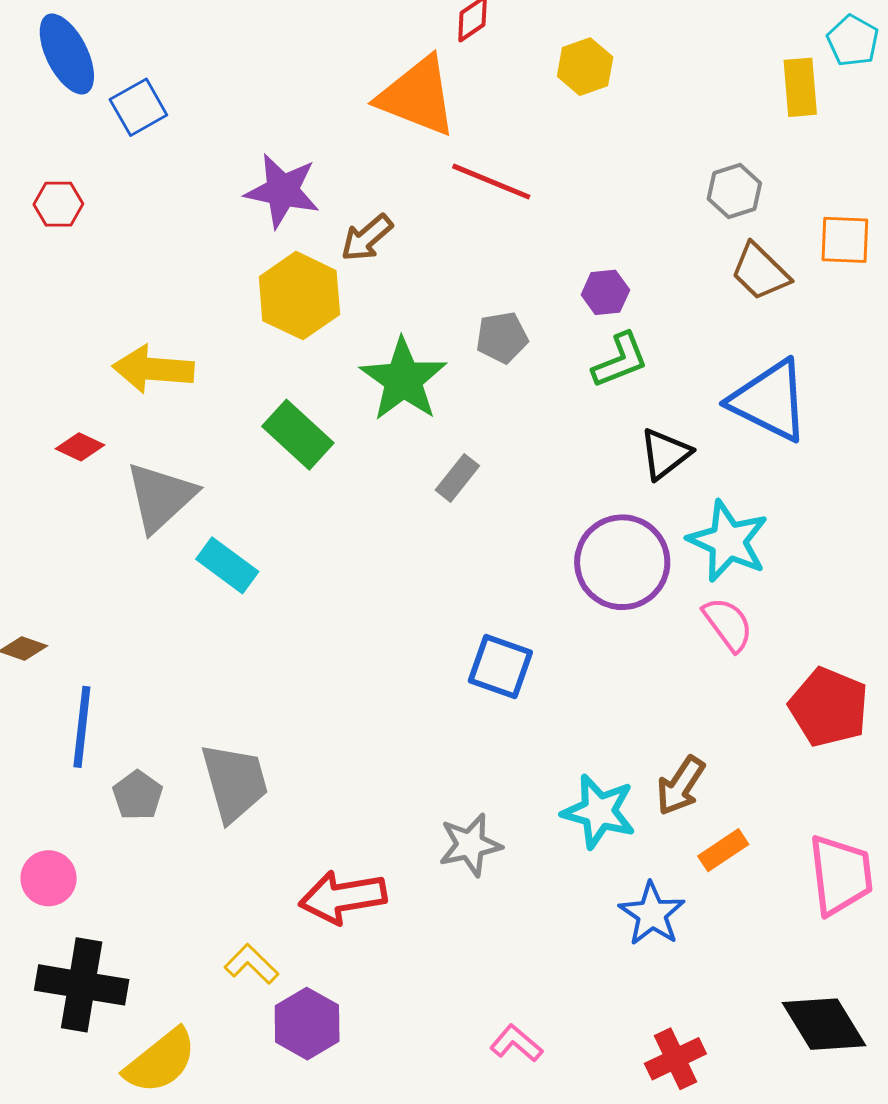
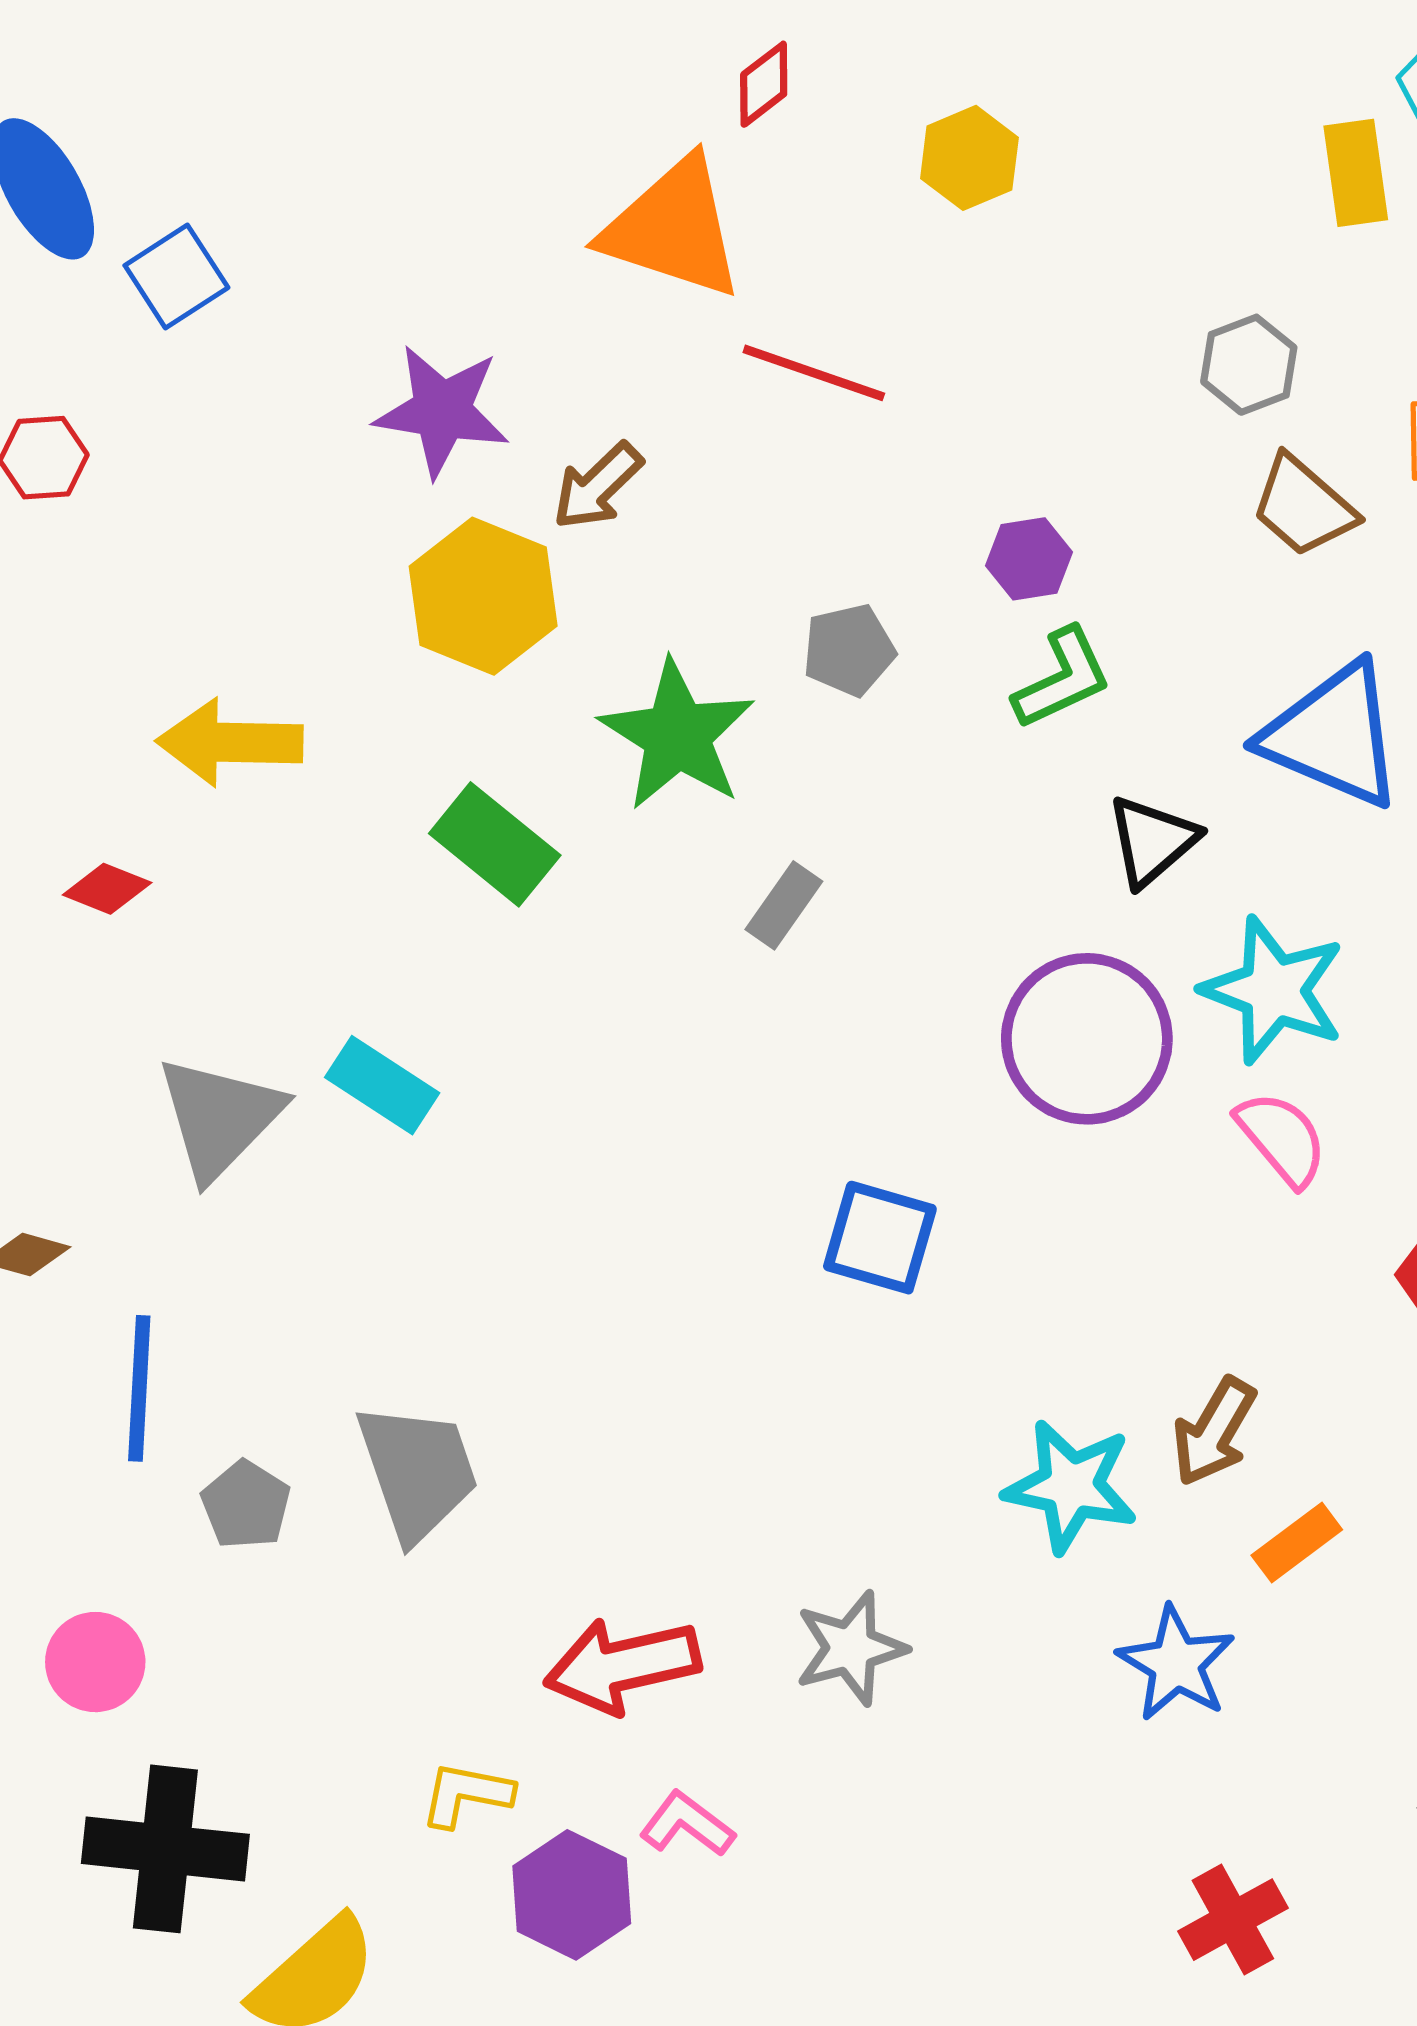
gray triangle: (161, 497) -> (219, 1118), moved
gray star: (470, 845) -> (851, 1648), moved
yellow L-shape: (251, 964) -> (466, 1794), turned -30
pink L-shape: (516, 1043) -> (687, 1824), moved

